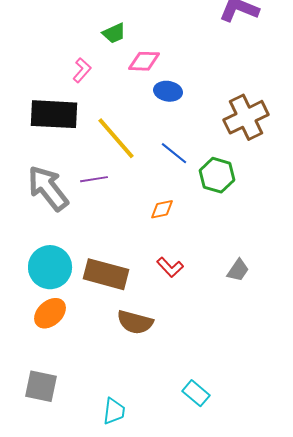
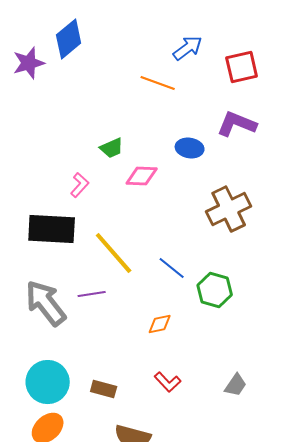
blue ellipse: (168, 91) -> (190, 148), moved
brown cross: (246, 117) -> (229, 209), moved
brown rectangle: (106, 274) -> (104, 389), size x0.6

